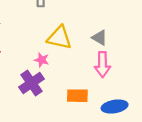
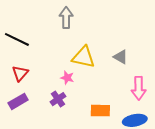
pink arrow: (102, 65) -> (139, 88), moved
purple cross: (31, 83) -> (58, 99), size x0.7

